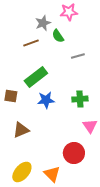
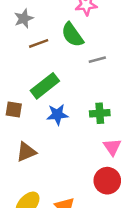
gray star: (43, 23) -> (24, 19), moved
green semicircle: (58, 36) -> (72, 35), size x1.5
red circle: (74, 153) -> (107, 181), moved

